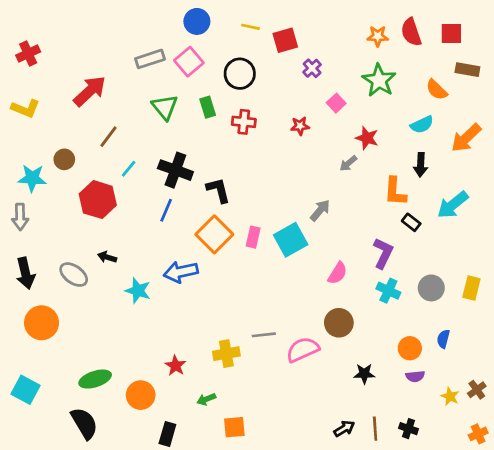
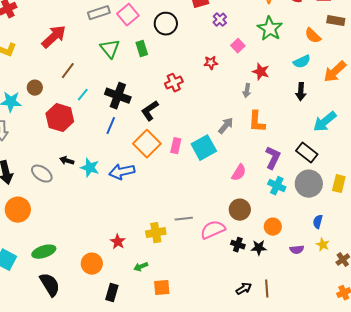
red cross: (244, 122) -> (174, 83), moved, turned -30
gray arrow: (348, 163) -> (247, 91), turned -40
black L-shape: (218, 190) -> (150, 111), turned -110
orange L-shape: (395, 192) -> (257, 122), moved
black rectangle: (411, 222) -> (307, 153), moved, size x1.5
gray circle: (431, 288) -> (309, 184), size x1.4
cyan star: (138, 291) -> (90, 168), moved
orange circle: (410, 348) -> (273, 227), moved
green ellipse: (95, 379) -> (44, 252), moved
yellow star: (450, 396) -> (323, 245), moved
black cross: (408, 429) -> (238, 245), moved

